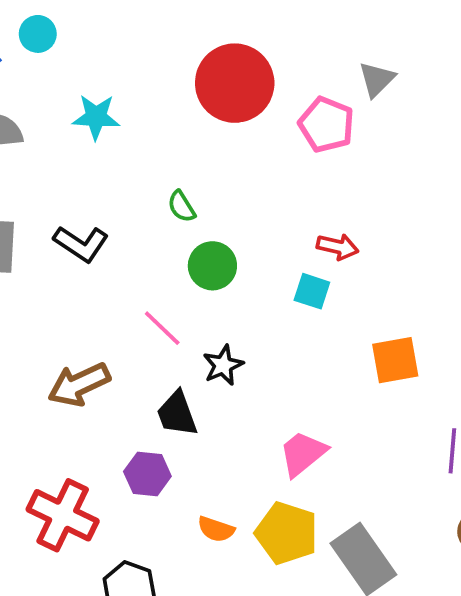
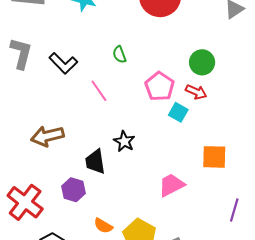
pink pentagon: (326, 125) -> (160, 86), moved
green circle: (212, 266) -> (202, 62), moved
pink line: (162, 328) -> (99, 91), moved
black star: (223, 365) -> (124, 141), turned -30
pink trapezoid: (303, 454) -> (171, 185), moved

